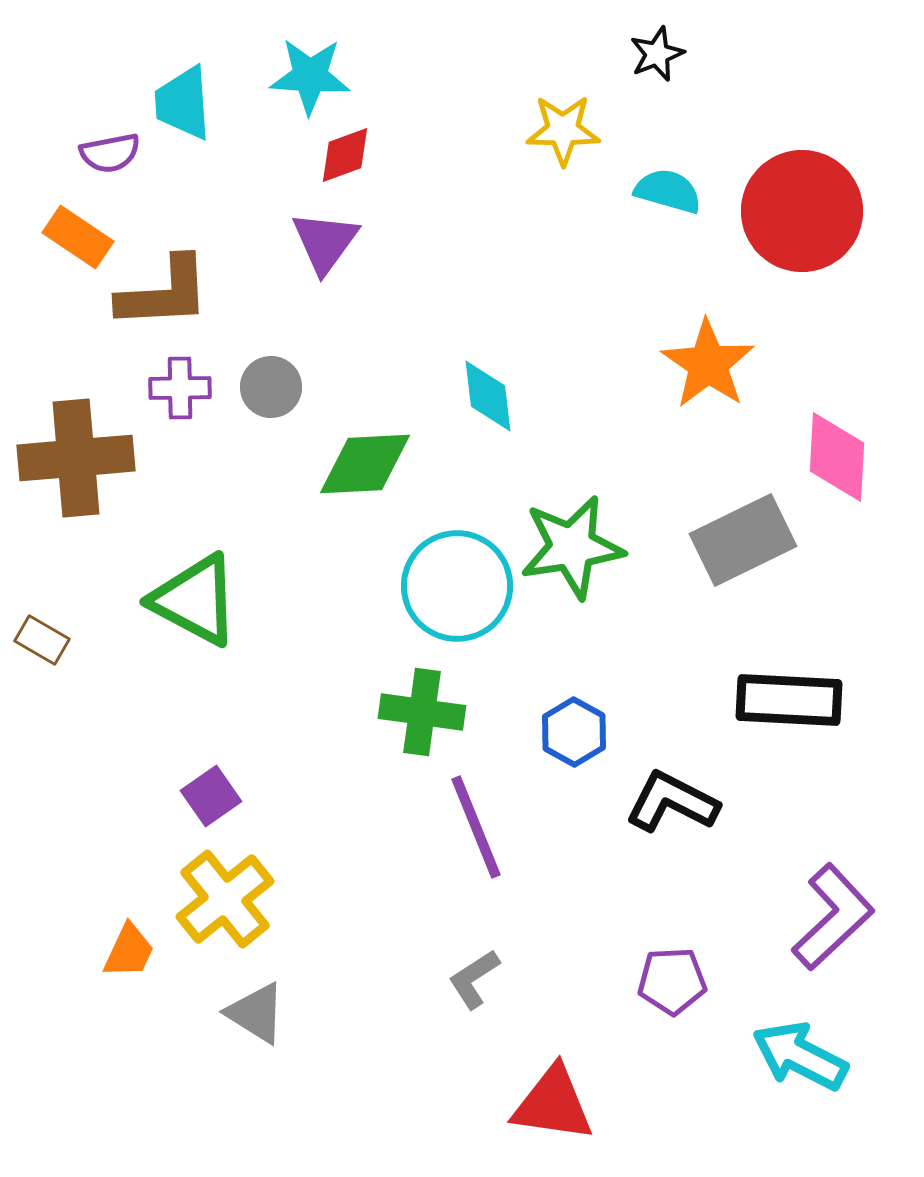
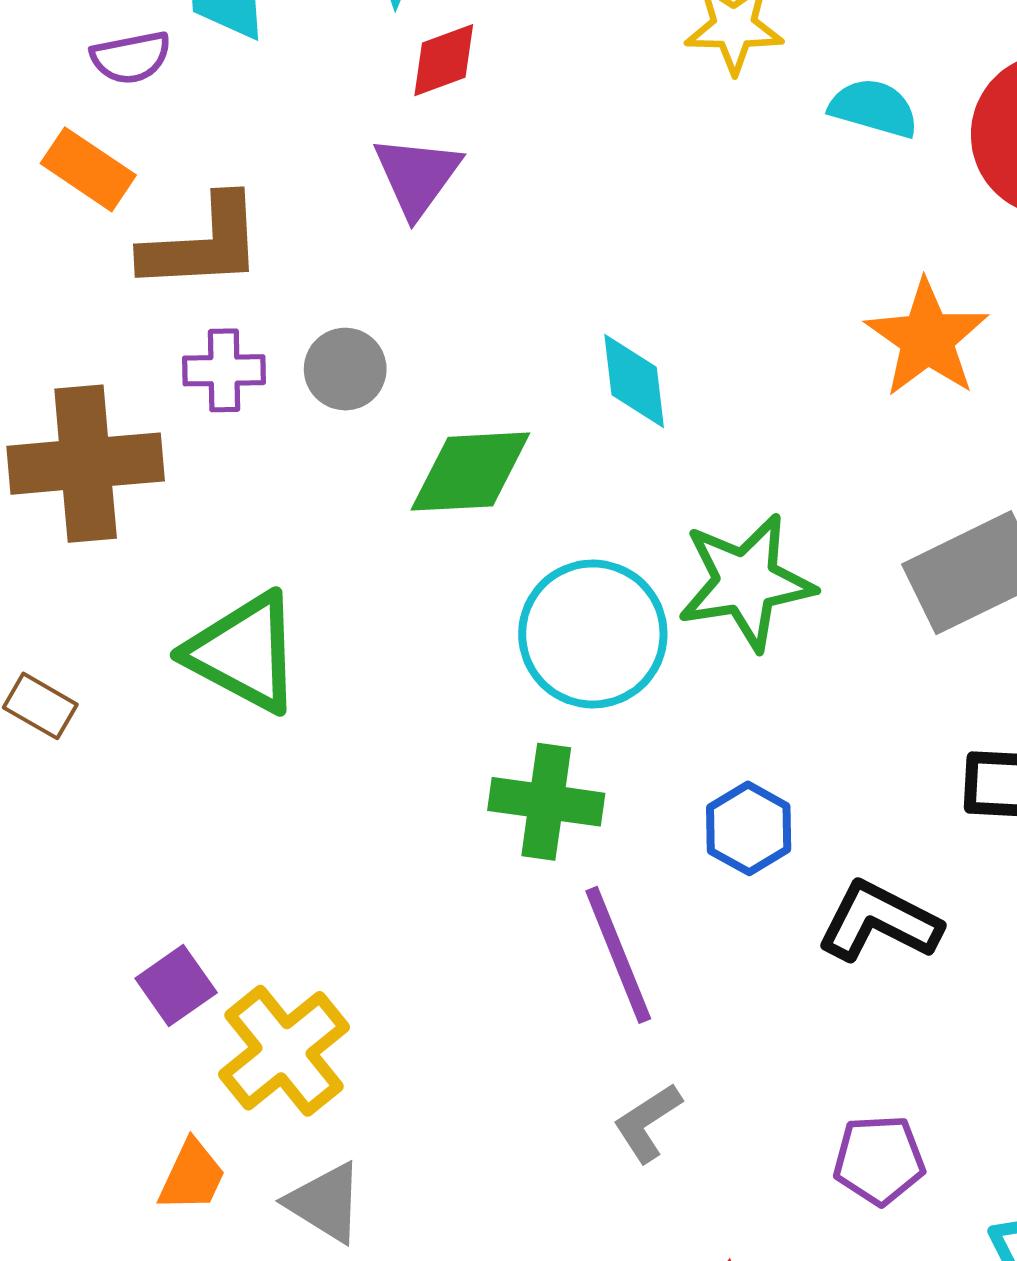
purple square: (211, 796) -> (176, 986), moved
orange trapezoid: (129, 951) -> (192, 1176), moved
gray L-shape: (474, 979) -> (647, 1123), moved

